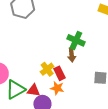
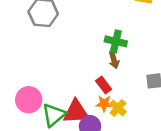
yellow cross: (47, 69) -> (118, 108), moved
red triangle: (34, 90) -> (76, 112), size x1.6

